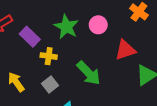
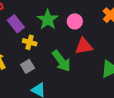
red triangle: (125, 50) -> (84, 46), moved

